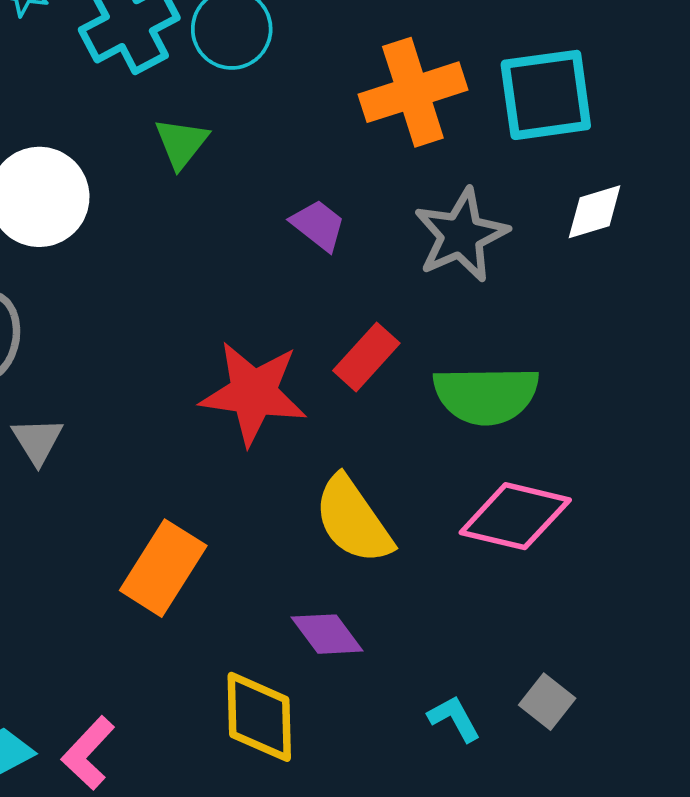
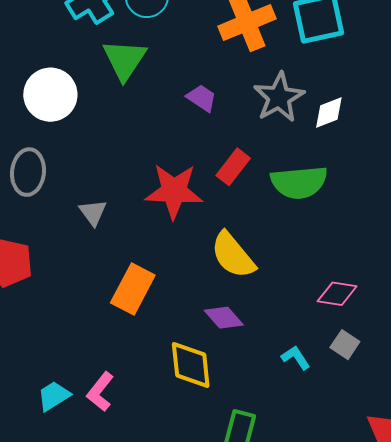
green triangle: (181, 143) -> (125, 60), size x1.5
white diamond: (595, 212) -> (329, 113), moved
gray triangle: (37, 441) -> (93, 213), moved
pink diamond: (515, 516) -> (337, 294), moved, size x0.7

